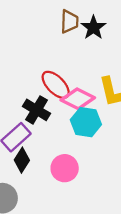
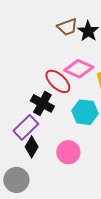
brown trapezoid: (69, 21) -> (67, 27), turned 70
pink diamond: (78, 99) -> (79, 69), moved

